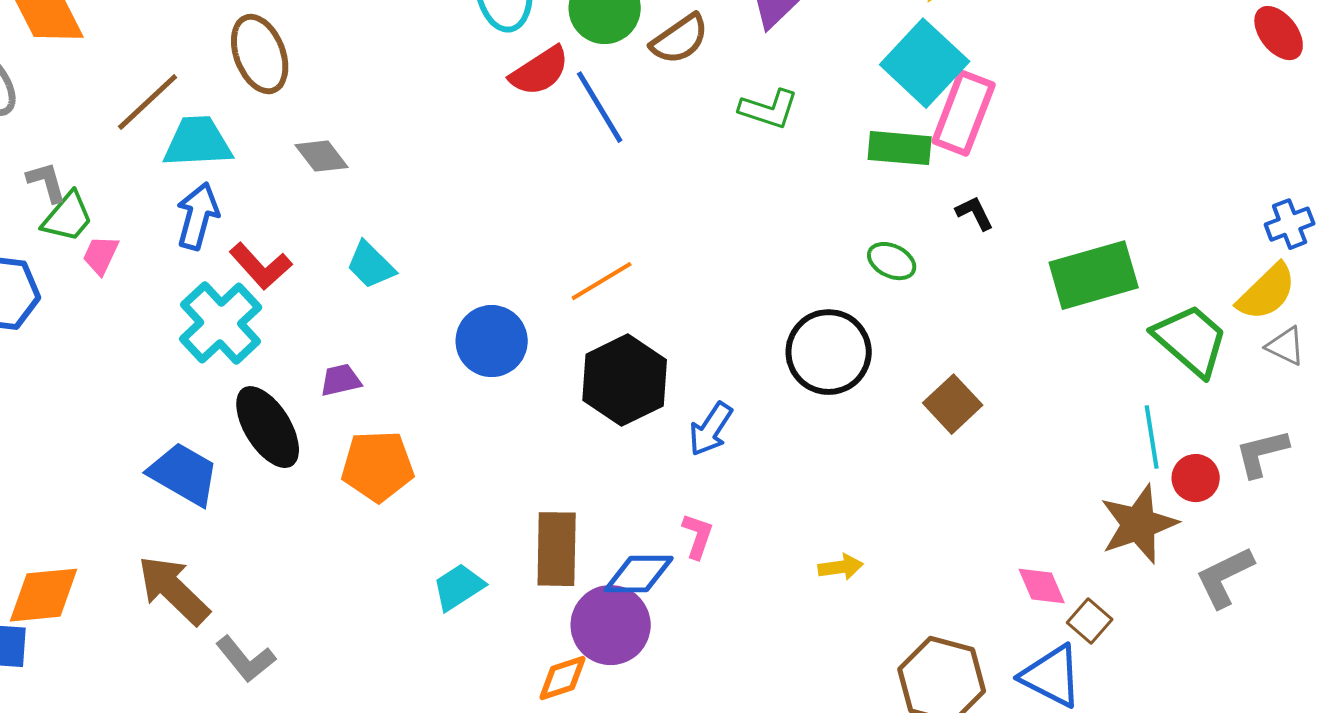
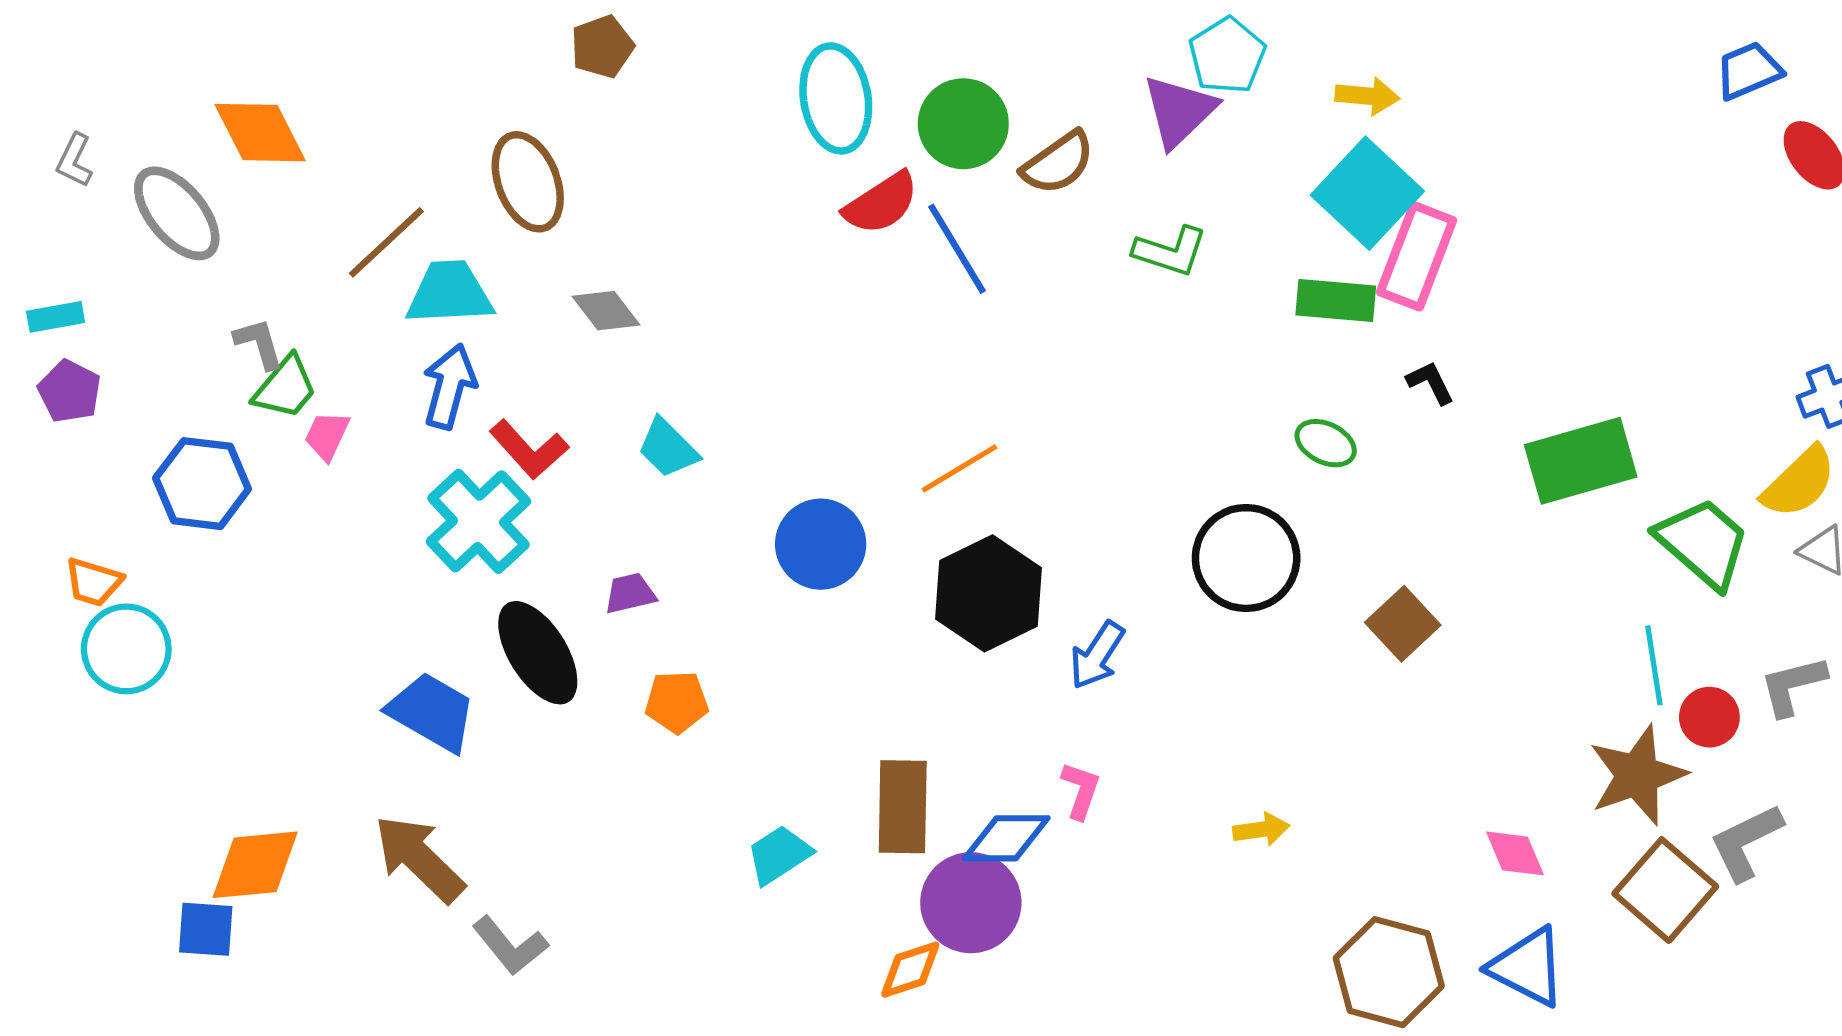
orange pentagon: (378, 466) -> (677, 702), size x0.7
brown square: (1090, 621) -> (1665, 890), moved, size x1.8

